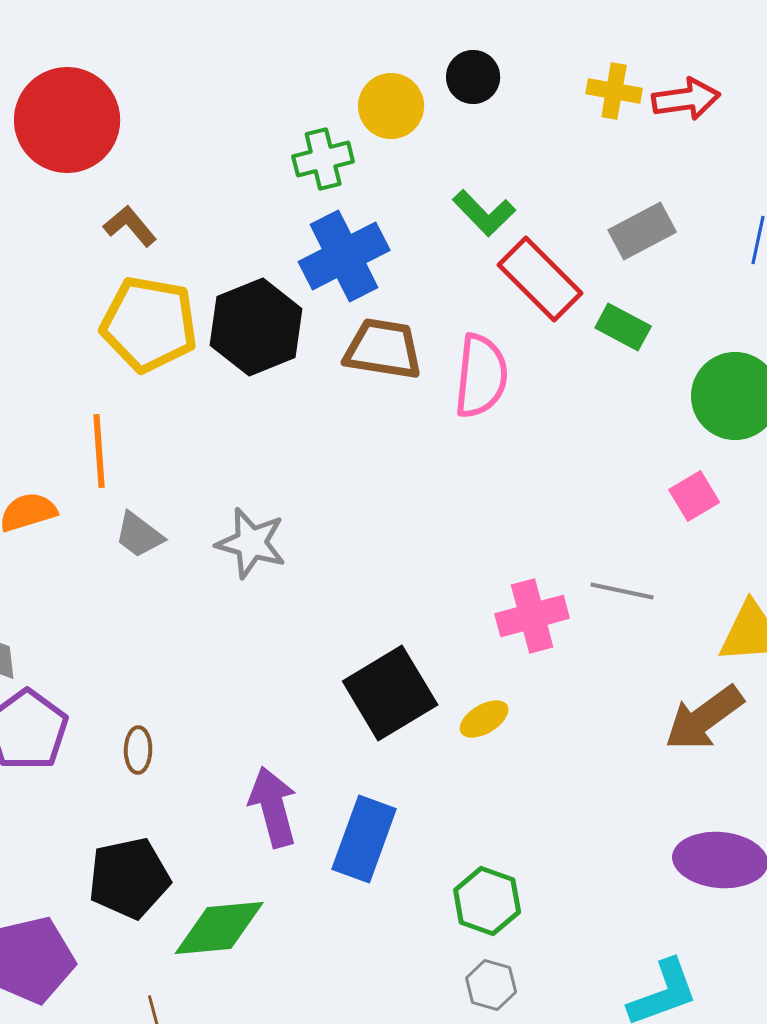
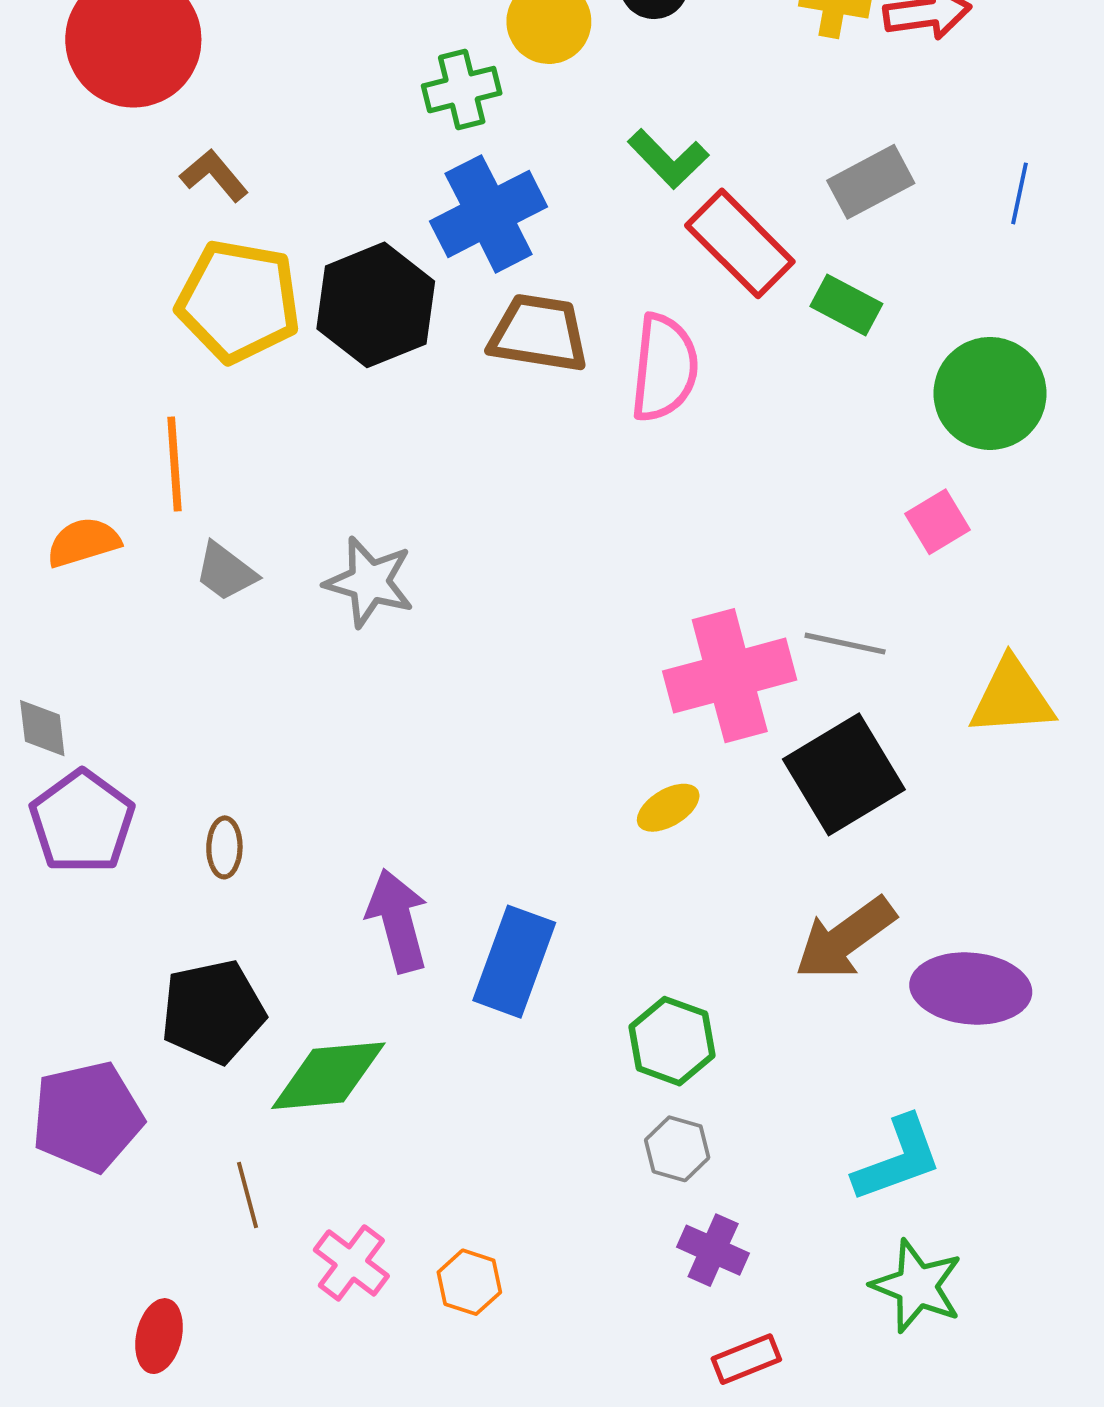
pink cross: (532, 616) -> (730, 676), size x1.4
black square: (390, 693) -> (844, 774), moved
brown arrow: (704, 718) -> (845, 938), moved

